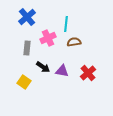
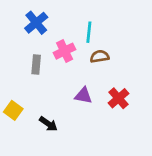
black arrow: (43, 67) -> (48, 124), moved
yellow square: (24, 82) -> (13, 110), moved

